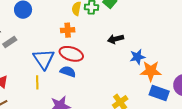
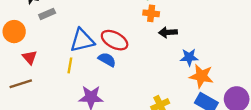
orange cross: (68, 30) -> (151, 13), moved
blue triangle: (44, 59) -> (82, 40), turned 40

